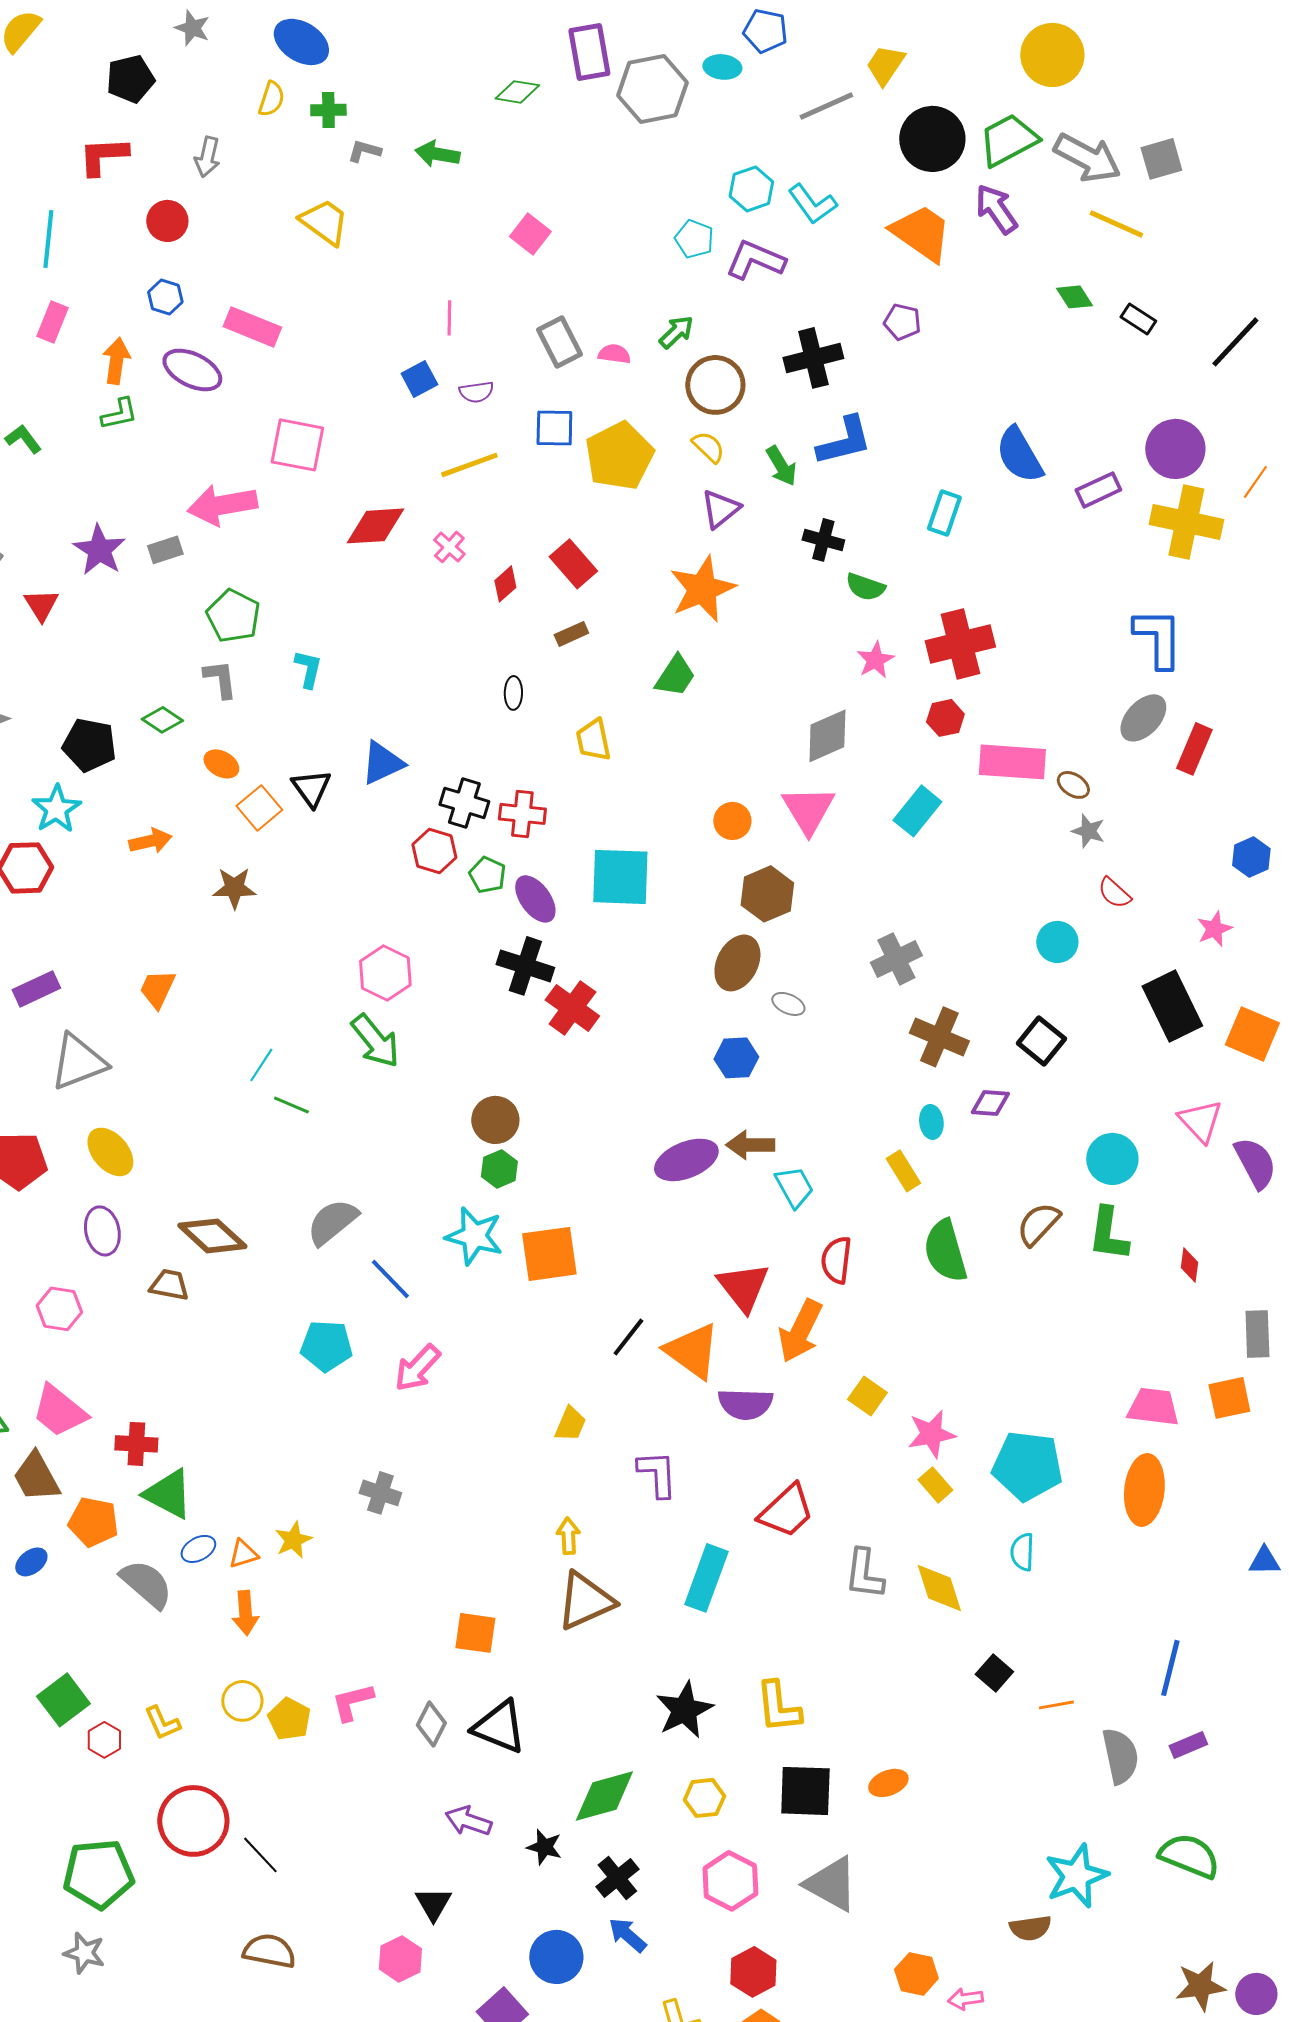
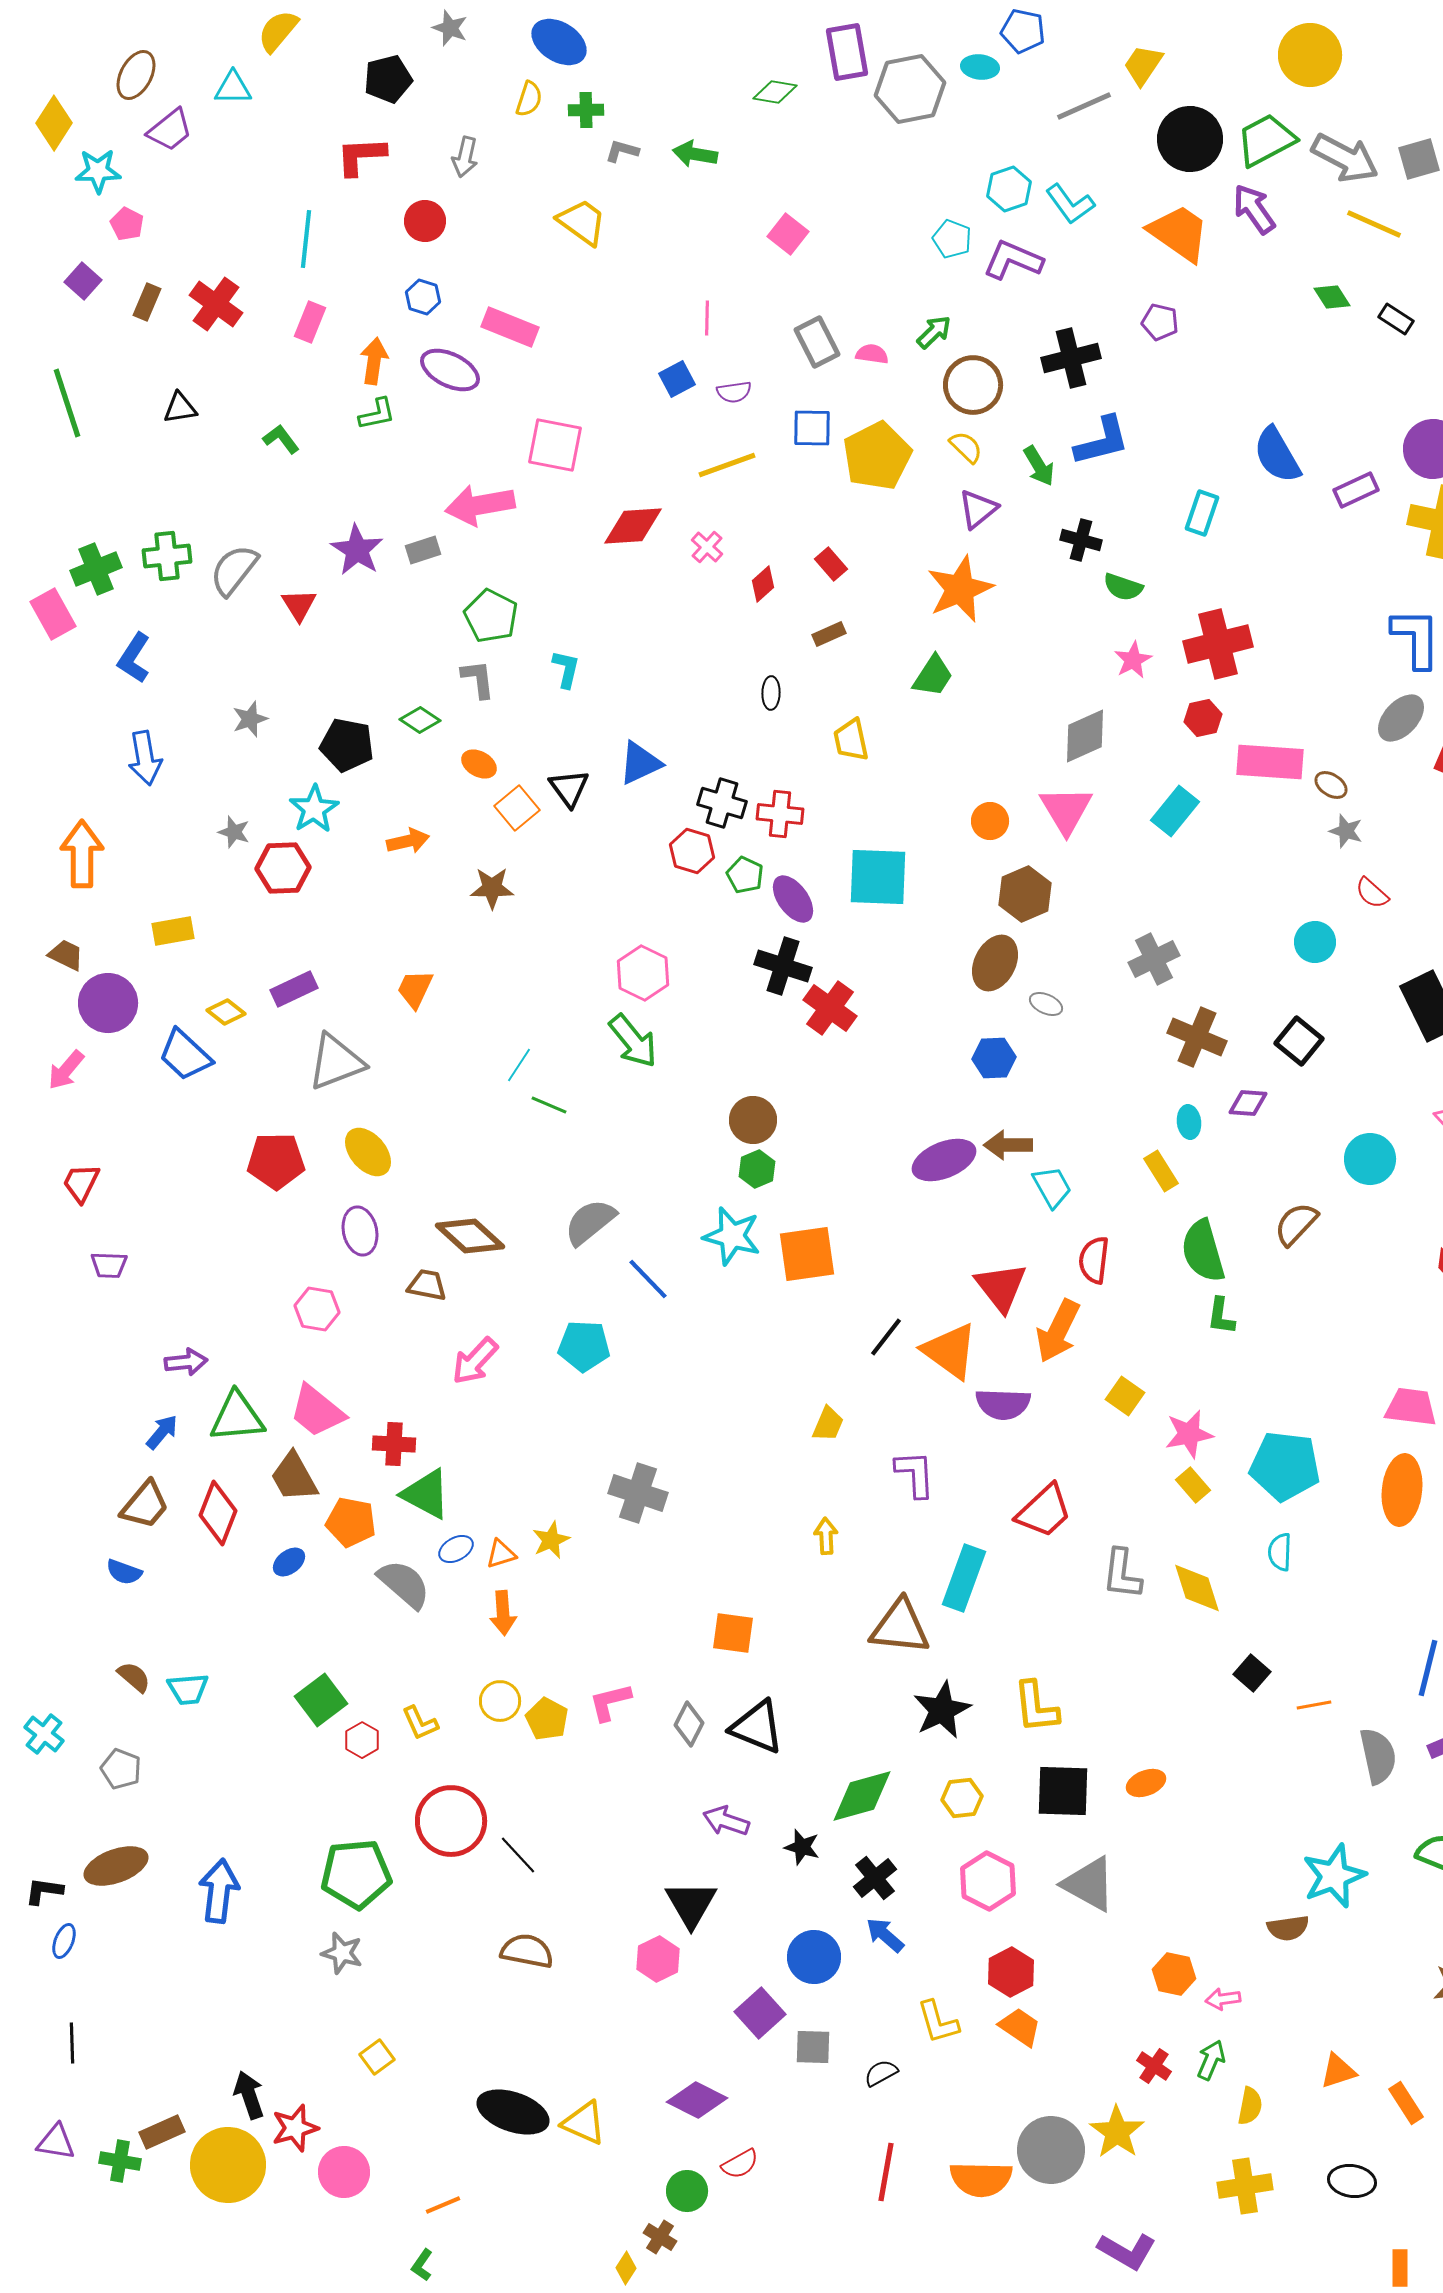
red rectangle: (573, 564) -> (831, 564), size x0.7
green L-shape: (1108, 1234) -> (1221, 1316), moved, size x0.7
pink arrow: (417, 1368) -> (475, 1361), moved
gray cross: (380, 1493) -> (638, 1493), size x1.4
brown triangle: (585, 1601) -> (900, 1627), moved, turned 30
black triangle: (433, 1904) -> (691, 1904), size x1.4

